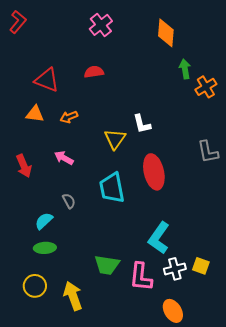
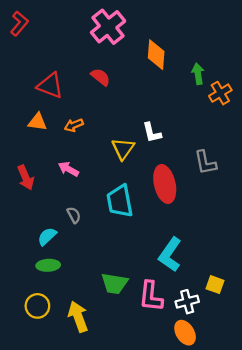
pink cross: (101, 25) -> (108, 27), size x1.4
orange diamond: (166, 33) -> (156, 55), moved
red semicircle: (94, 72) -> (101, 77), turned 48
gray L-shape: (208, 152) -> (205, 163), moved
white cross: (175, 269) -> (187, 302), moved

